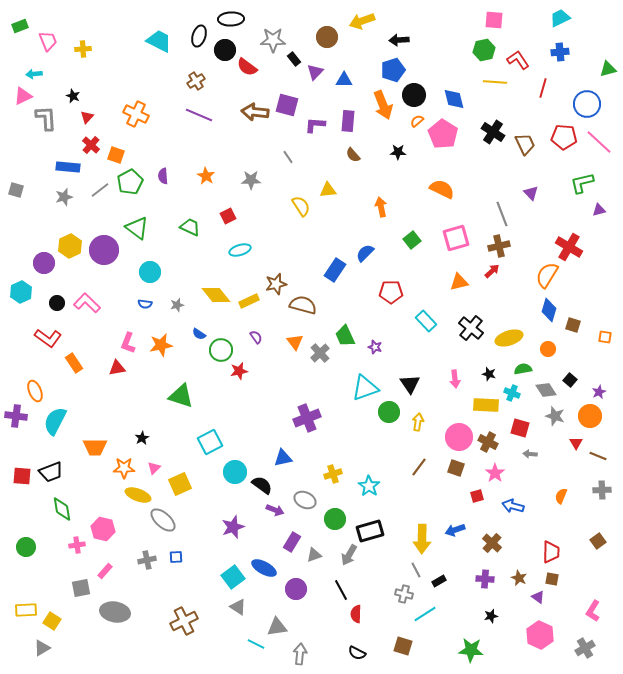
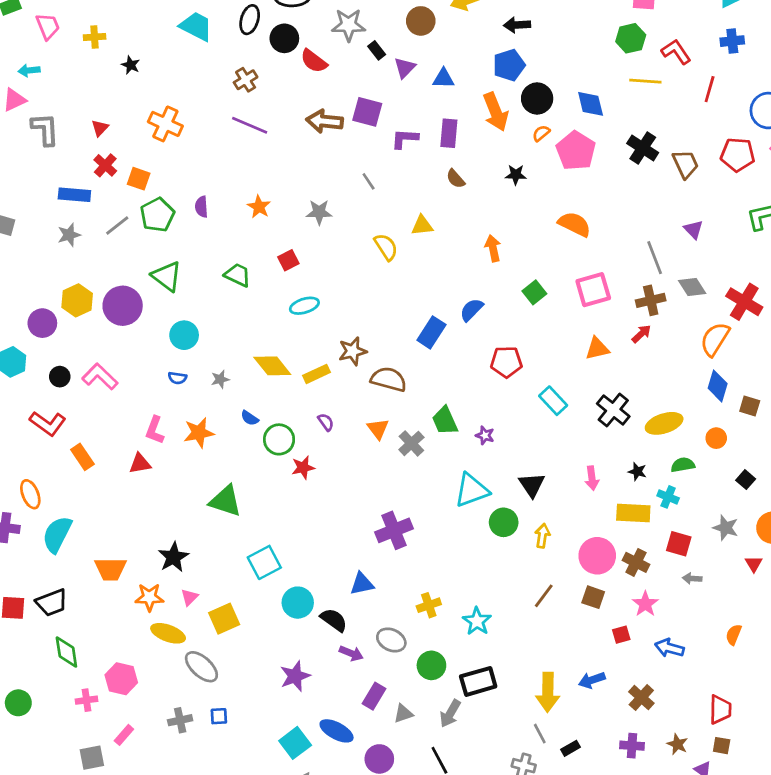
black star: (73, 96) -> (131, 65), moved
gray diamond: (546, 390) -> (692, 287), moved
black star: (142, 438) -> (173, 557), size x1.6

